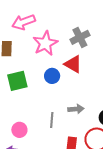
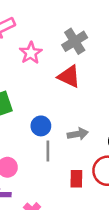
pink star: (45, 43) -> (31, 53), size x0.7
blue circle: (52, 76) -> (41, 126), moved

